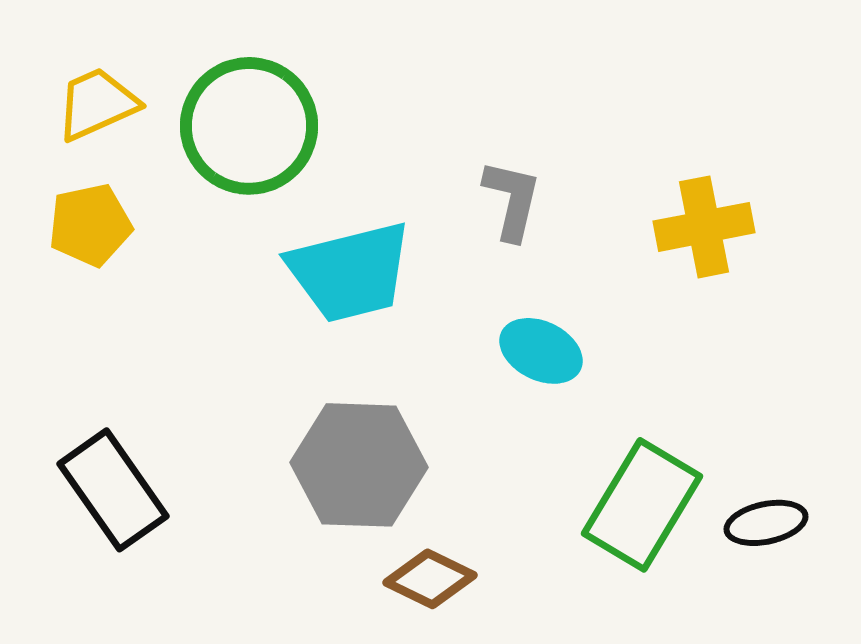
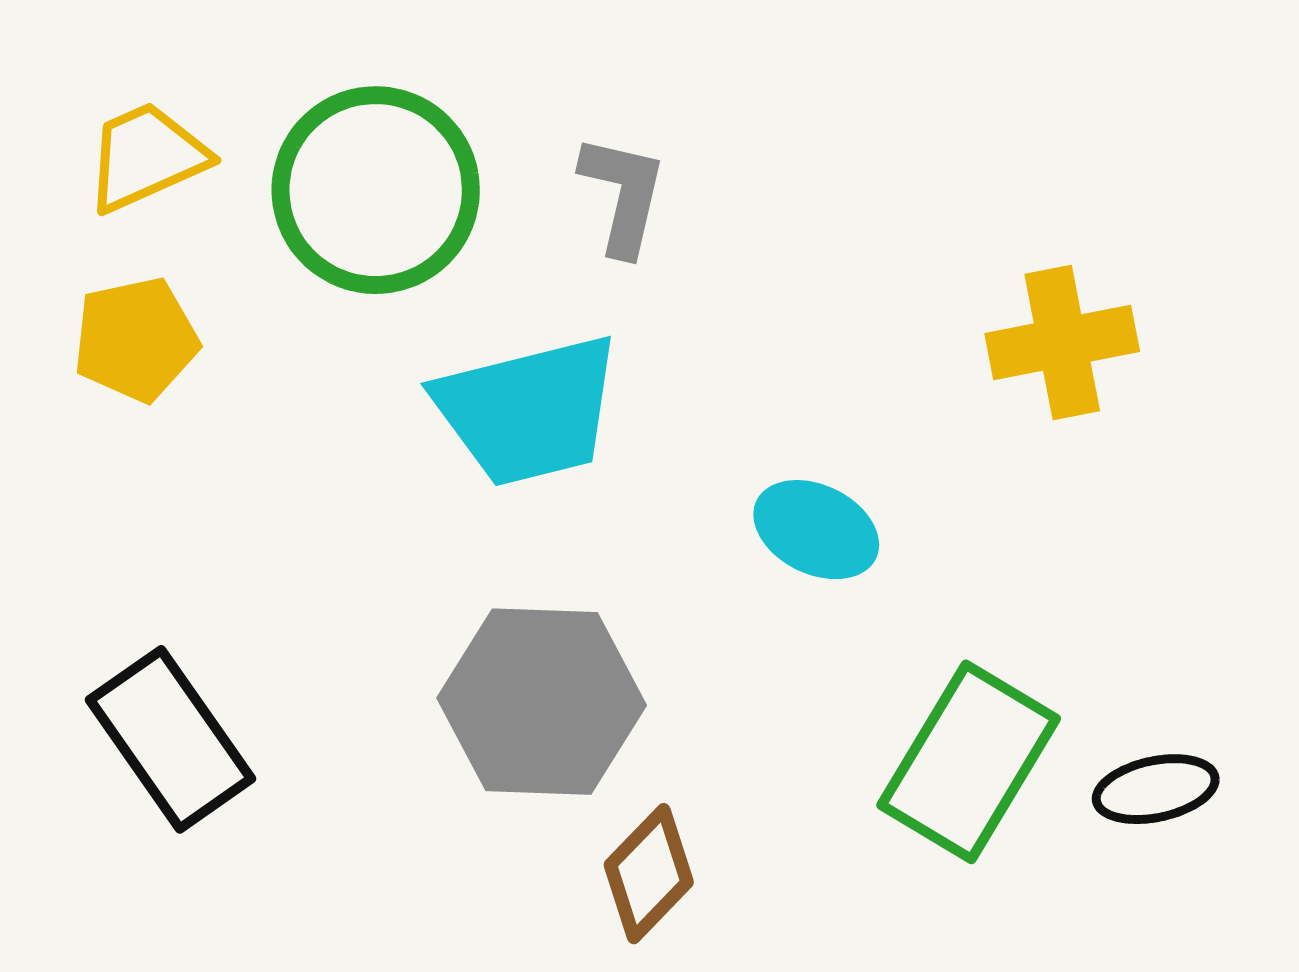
gray L-shape: (512, 200) -> (623, 195), moved
brown diamond: (430, 579) -> (649, 874), turned -72

